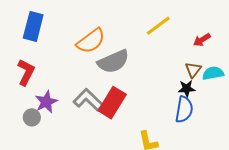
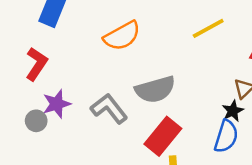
gray semicircle: (113, 62) -> (155, 89), moved
black star: (187, 88) -> (233, 111), turned -30
red rectangle: (112, 103) -> (163, 136), moved

